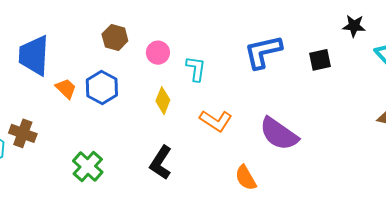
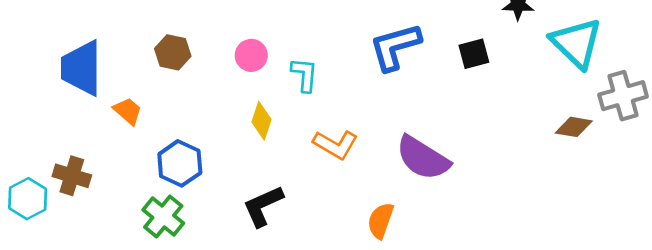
brown hexagon: (115, 38) -> (173, 52), moved
blue hexagon: (102, 88) -> (180, 163), moved
black L-shape: (161, 163) -> (263, 206), turned 36
orange semicircle: (246, 178) -> (381, 221), turned 52

